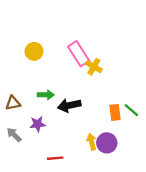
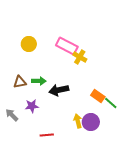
pink rectangle: (79, 54) -> (67, 46), turned -30
brown triangle: (13, 103) -> (20, 82), moved
green line: (131, 110) -> (111, 103), moved
orange rectangle: (115, 112) -> (98, 96), turned -48

